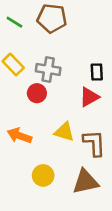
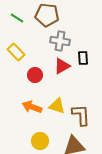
gray cross: (48, 69) -> (60, 41), moved
red triangle: (89, 97) -> (62, 66), moved
orange arrow: (19, 136) -> (32, 107), moved

